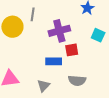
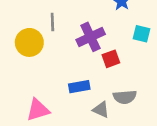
blue rectangle: (54, 61) -> (79, 87), moved
gray triangle: (43, 86) -> (101, 110), moved, turned -40

